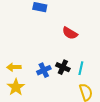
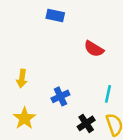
yellow arrow: (14, 67) -> (22, 78), moved, turned -80
black cross: (63, 67) -> (86, 123), moved, turned 32

